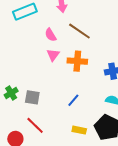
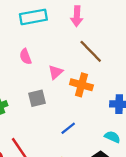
pink semicircle: (51, 35) -> (25, 57), moved
gray square: (32, 97) -> (37, 98), moved, turned -35

